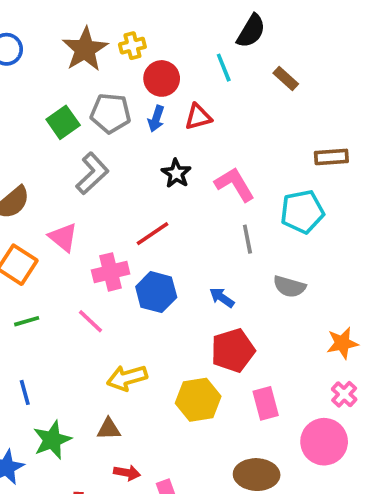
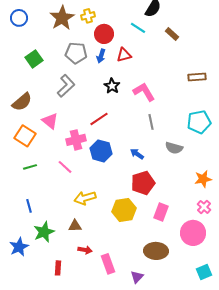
cyan line: (224, 68) -> (138, 28), turned -35
green square: (63, 122) -> (34, 59), moved
cyan pentagon: (302, 212) -> (199, 122), moved
pink rectangle: (266, 403) -> (161, 212), turned 36

